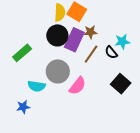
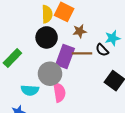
purple rectangle: (74, 40) -> (65, 56), moved
brown line: (91, 54) -> (82, 53), turned 60
pink semicircle: (78, 86) -> (59, 92), moved, turned -42

